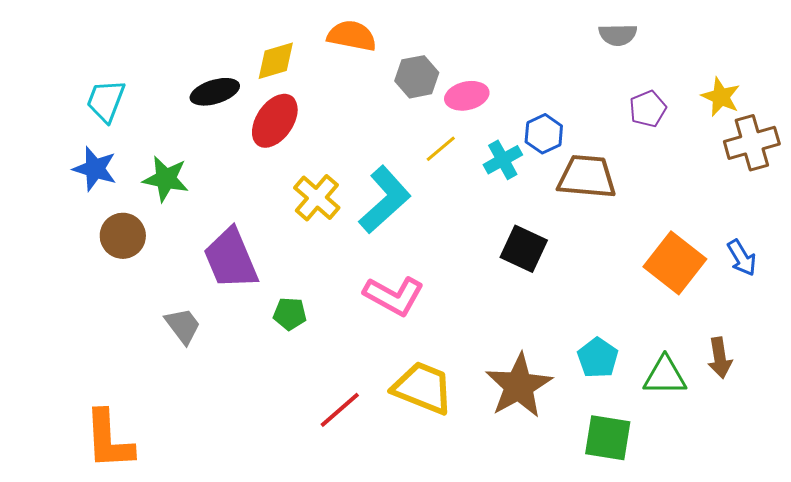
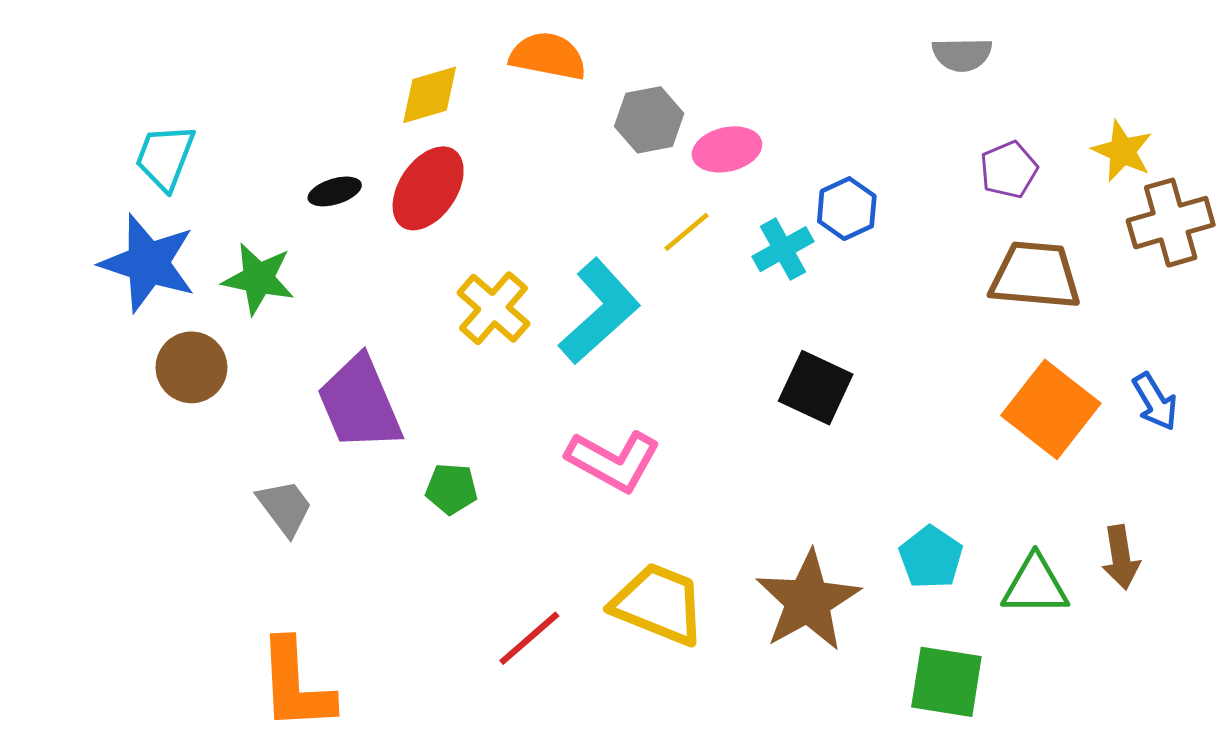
black ellipse: (215, 92) -> (335, 191), moved, size x0.7
blue star: (95, 169) -> (148, 263), size x1.4
brown trapezoid: (587, 177) -> (1035, 276), moved
orange L-shape: (109, 440) -> (296, 685), moved

